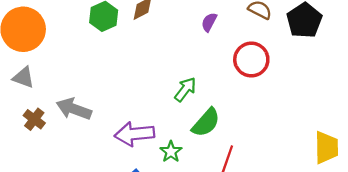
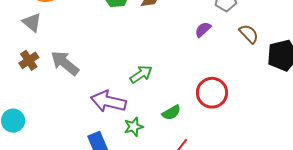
red circle: (251, 60) -> (212, 93), moved
green arrow: (185, 89) -> (141, 74), moved
green semicircle: (206, 123) -> (171, 113), size x0.7

